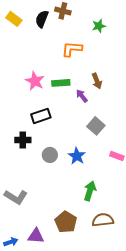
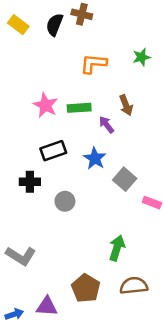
green star: (99, 26) -> (142, 57), moved
gray square: (96, 126) -> (125, 179), moved
blue star: (77, 156) -> (95, 158), moved

